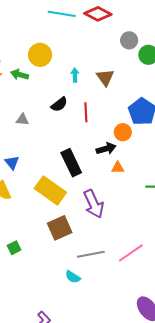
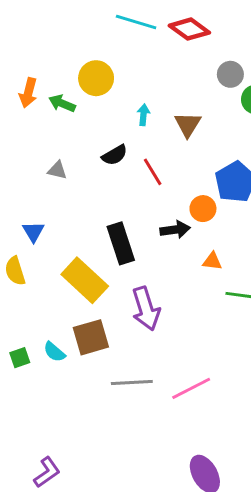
red line: (86, 112) -> (153, 172), turned -36
orange triangle: (118, 168) -> (212, 261), moved
cyan semicircle: (73, 277) -> (54, 352), moved

